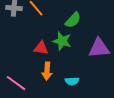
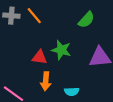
green semicircle: (73, 20) -> (86, 20), moved

